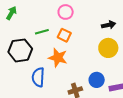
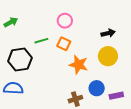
green arrow: (11, 13) -> (11, 22), turned 32
orange star: (58, 58) -> (79, 65), moved
blue semicircle: (38, 77) -> (13, 88), moved, turned 90

